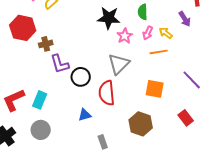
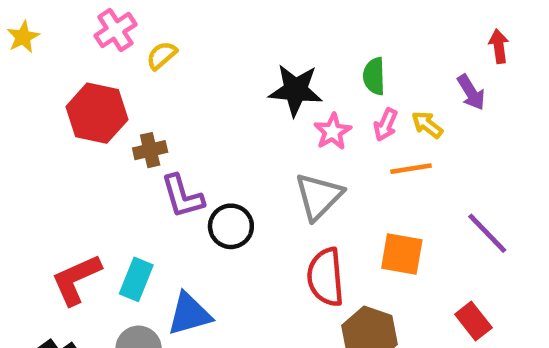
red semicircle: (107, 93) -> (326, 277), moved
blue triangle: (85, 115) -> (189, 314), moved, size x1.5

